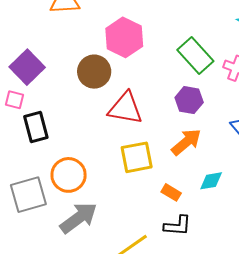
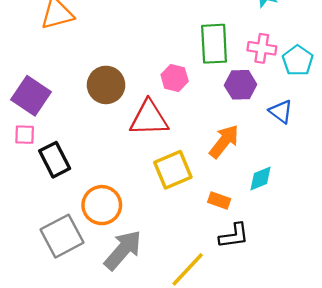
pink hexagon: (124, 37) -> (175, 78), moved, size x0.6
green rectangle: (195, 55) -> (214, 44), turned 51
purple hexagon: (189, 100) -> (241, 85), moved

